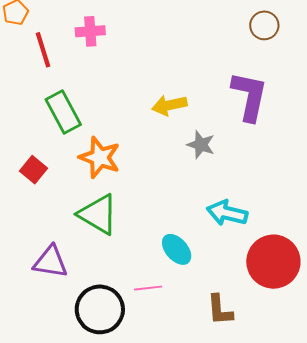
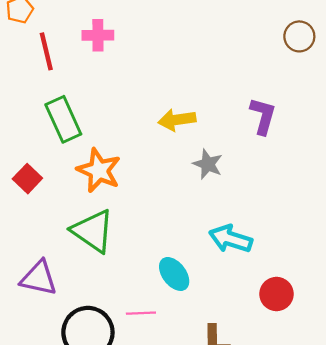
brown circle: (264, 25) -> (299, 36), moved
purple L-shape: (249, 96) -> (263, 116), size x0.7
red circle: (273, 262) -> (276, 294), size x0.6

